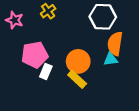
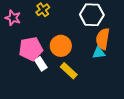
orange circle: (78, 61) -> (61, 46), moved
white rectangle: (46, 71) -> (41, 64), turned -56

